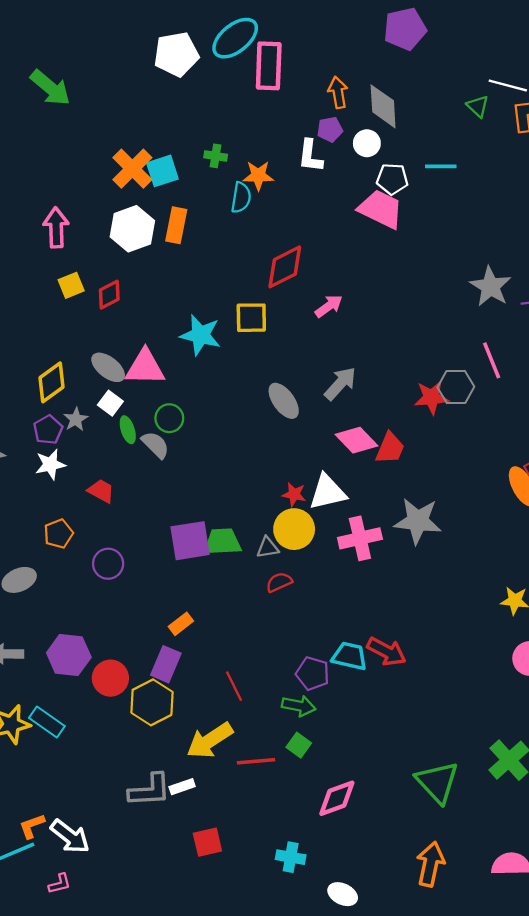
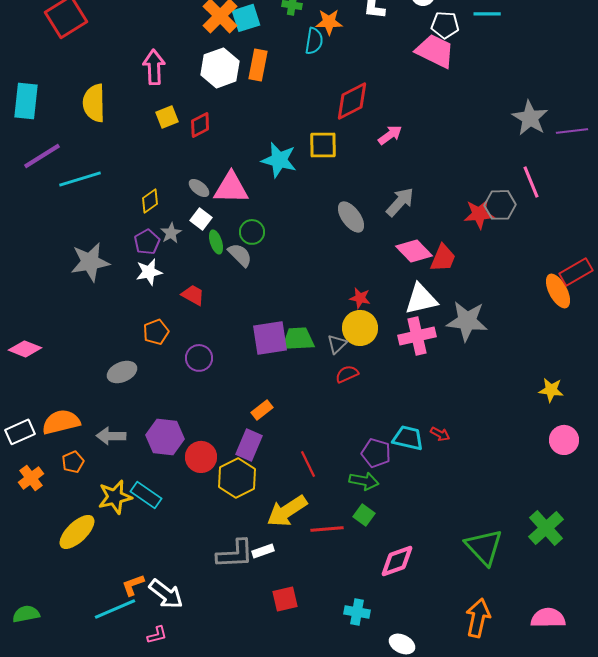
gray ellipse: (108, 367) -> (199, 188), size x0.7
yellow diamond: (51, 382) -> (150, 201), size x0.7
white triangle: (328, 492) -> (421, 299), moved
gray triangle: (268, 548) -> (337, 344), turned -35
red arrow: (387, 652) -> (440, 434), size x0.6

